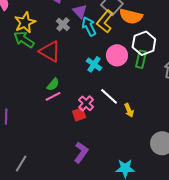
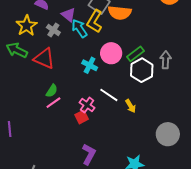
yellow star: (25, 22) -> (27, 26), moved
white hexagon: (144, 43) -> (142, 70), moved
green rectangle: (141, 59) -> (135, 54), turned 48

